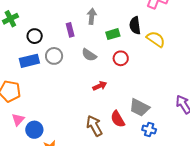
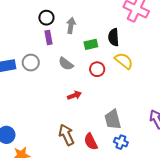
black circle: (35, 36) -> (46, 18), moved
yellow semicircle: (156, 39) -> (124, 61), moved
gray trapezoid: (139, 107) -> (113, 119), turned 45
red semicircle: (118, 119) -> (91, 142), moved

